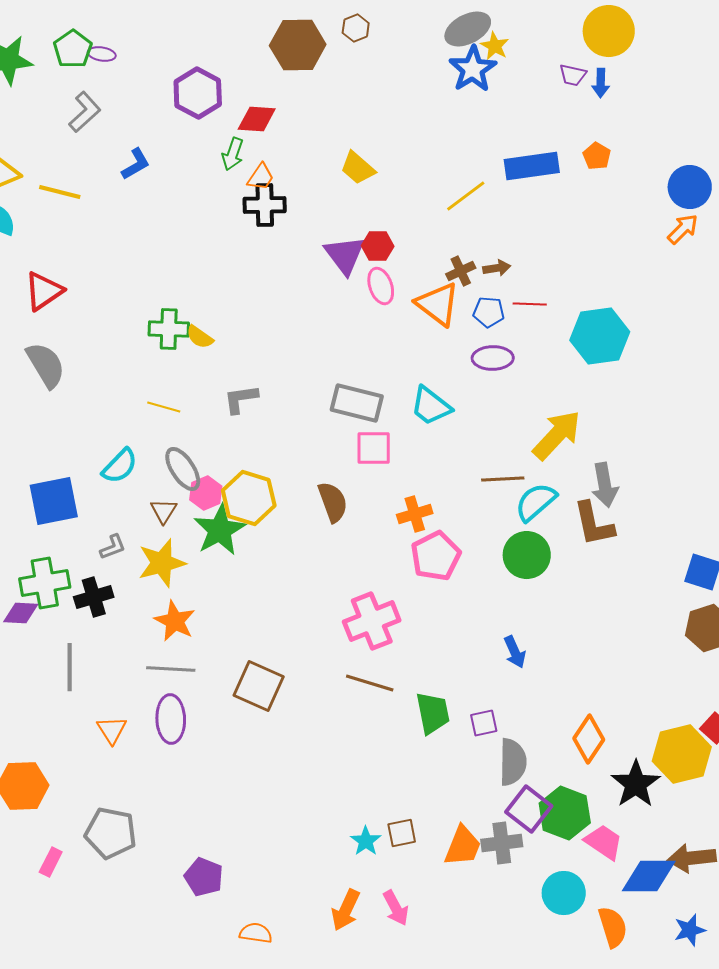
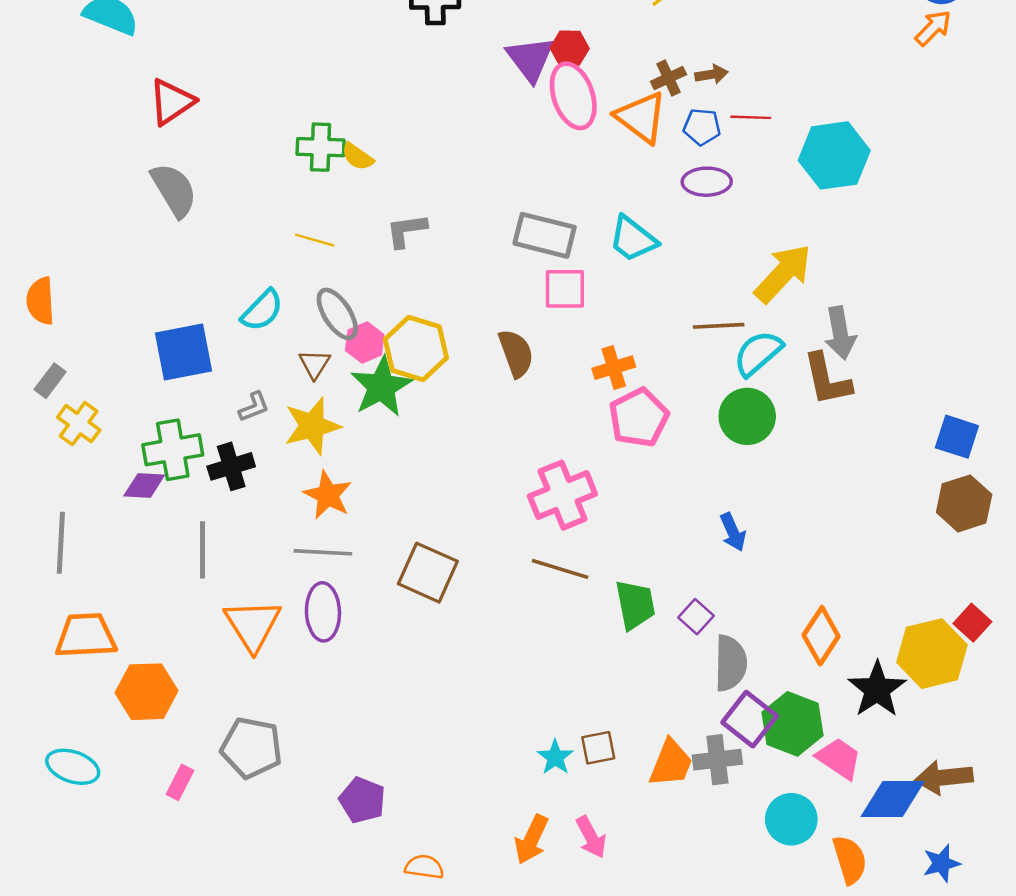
pink ellipse: (381, 286) -> (573, 96), size x1.5
purple square: (484, 723) -> (696, 617), turned -36
orange triangle: (112, 730) -> (253, 625), size x1.6

